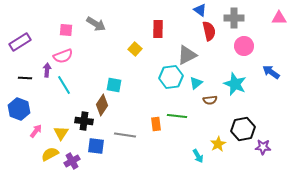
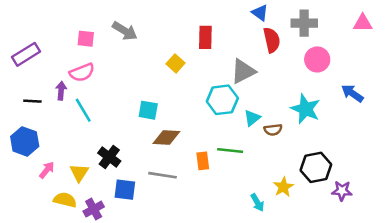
cyan triangle: (196, 83) -> (252, 118), moved
brown diamond: (102, 105) -> (166, 138), moved, turned 60
black cross: (84, 121) -> (109, 157), turned 30
yellow semicircle: (50, 154) -> (65, 200), turned 42

